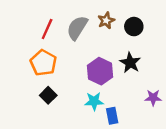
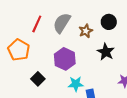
brown star: (106, 21) -> (86, 31), moved
orange pentagon: (43, 63) -> (19, 50), moved
purple hexagon: (100, 71) -> (65, 59), moved

